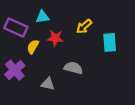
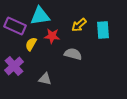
cyan triangle: (42, 17) -> (40, 16), size x1.5
cyan rectangle: (110, 42) -> (103, 30), moved
gray semicircle: (73, 68) -> (73, 54), moved

